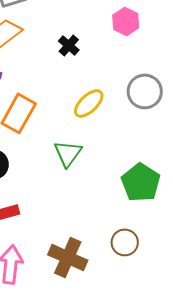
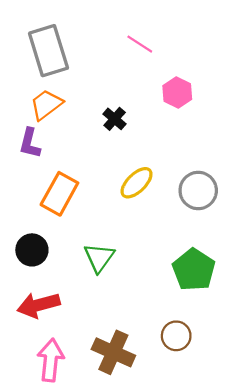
gray circle: (145, 91) -> (198, 190), moved
green triangle: (68, 153) -> (99, 258), moved

